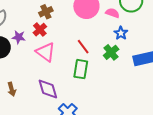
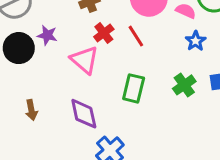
red cross: (40, 30) -> (104, 33), moved
red line: (83, 47) -> (136, 36), moved
green cross: (111, 52) -> (184, 85), moved

